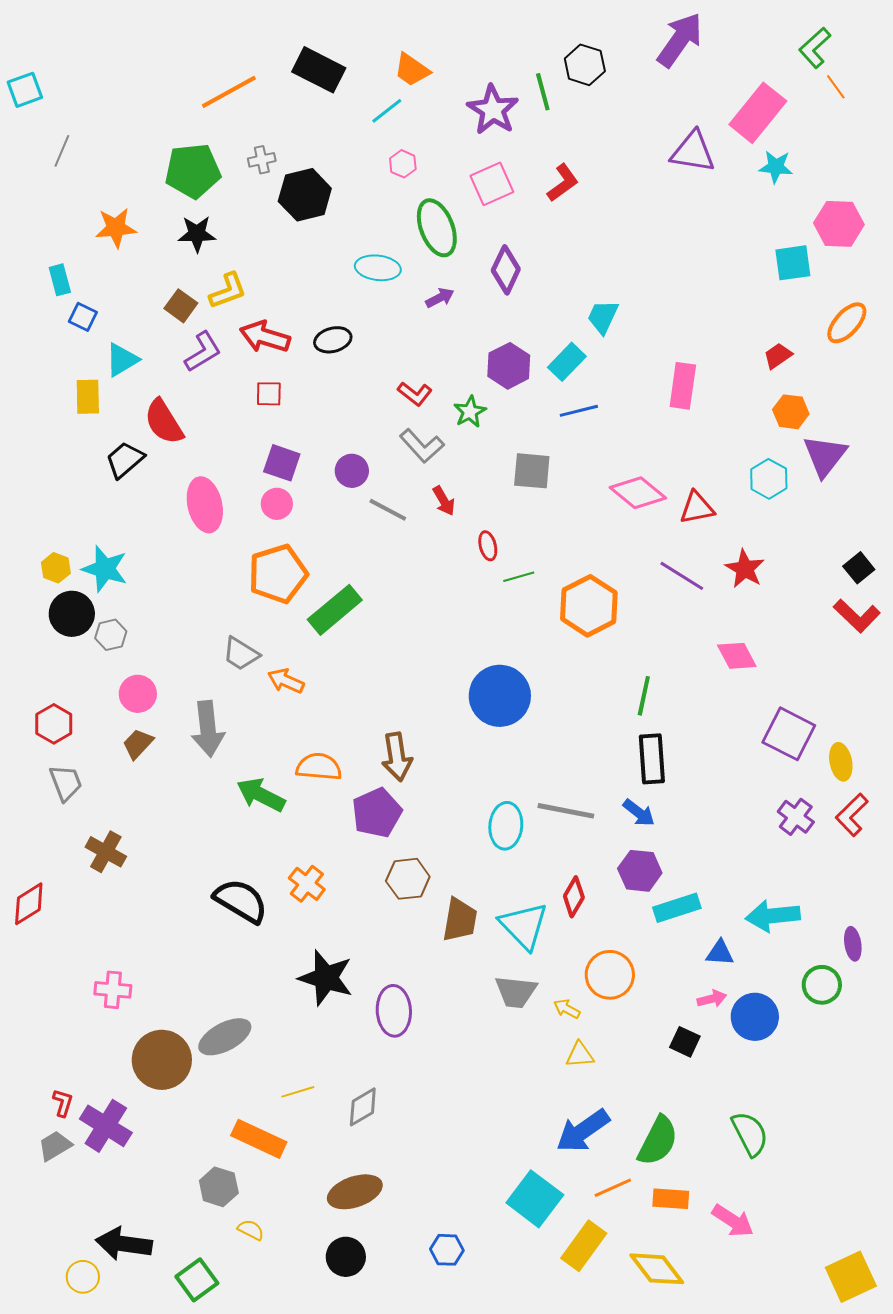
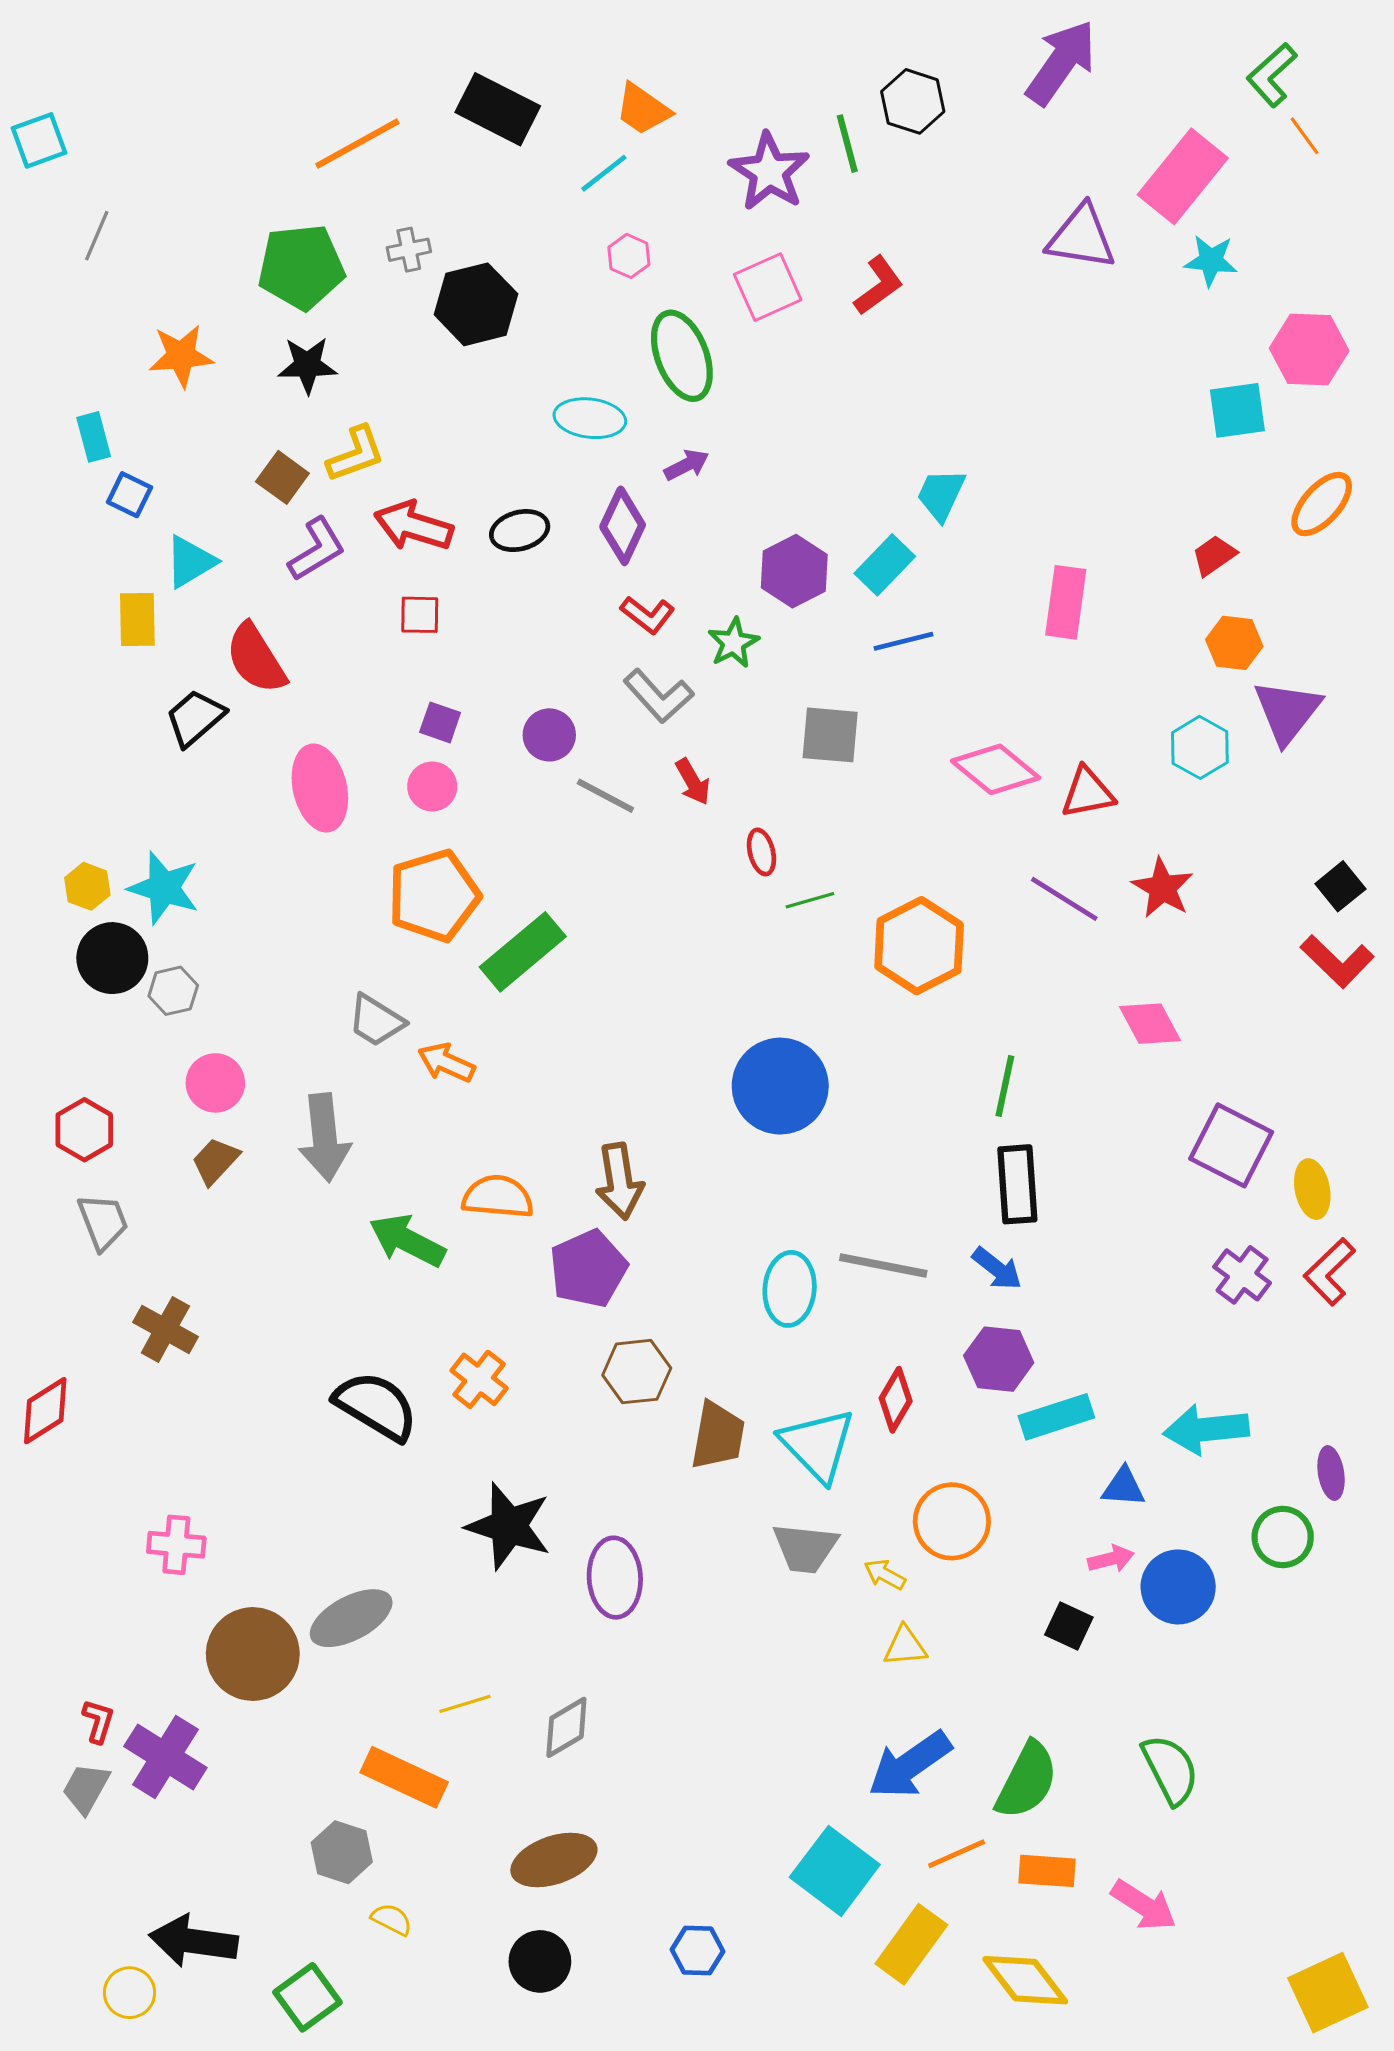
purple diamond: (506, 270) -> (623, 526), moved
purple square: (282, 463) -> (440, 722), size x0.7
gray trapezoid: (55, 1146) -> (86, 1788), turned -30

